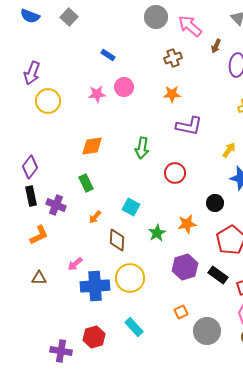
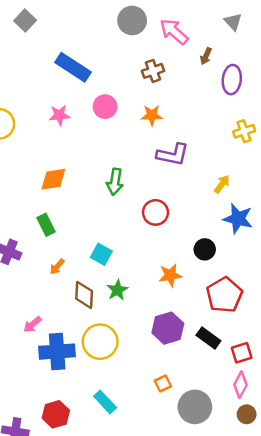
blue rectangle: (108, 55) -> (73, 67), size x2.0
pink circle: (124, 87) -> (105, 107), moved
green star: (157, 233) -> (117, 290), moved

